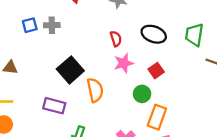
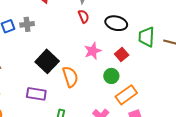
green trapezoid: (194, 35) -> (147, 37), moved
red semicircle: (116, 39) -> (84, 16), moved
orange rectangle: (157, 117) -> (126, 95), turned 40

